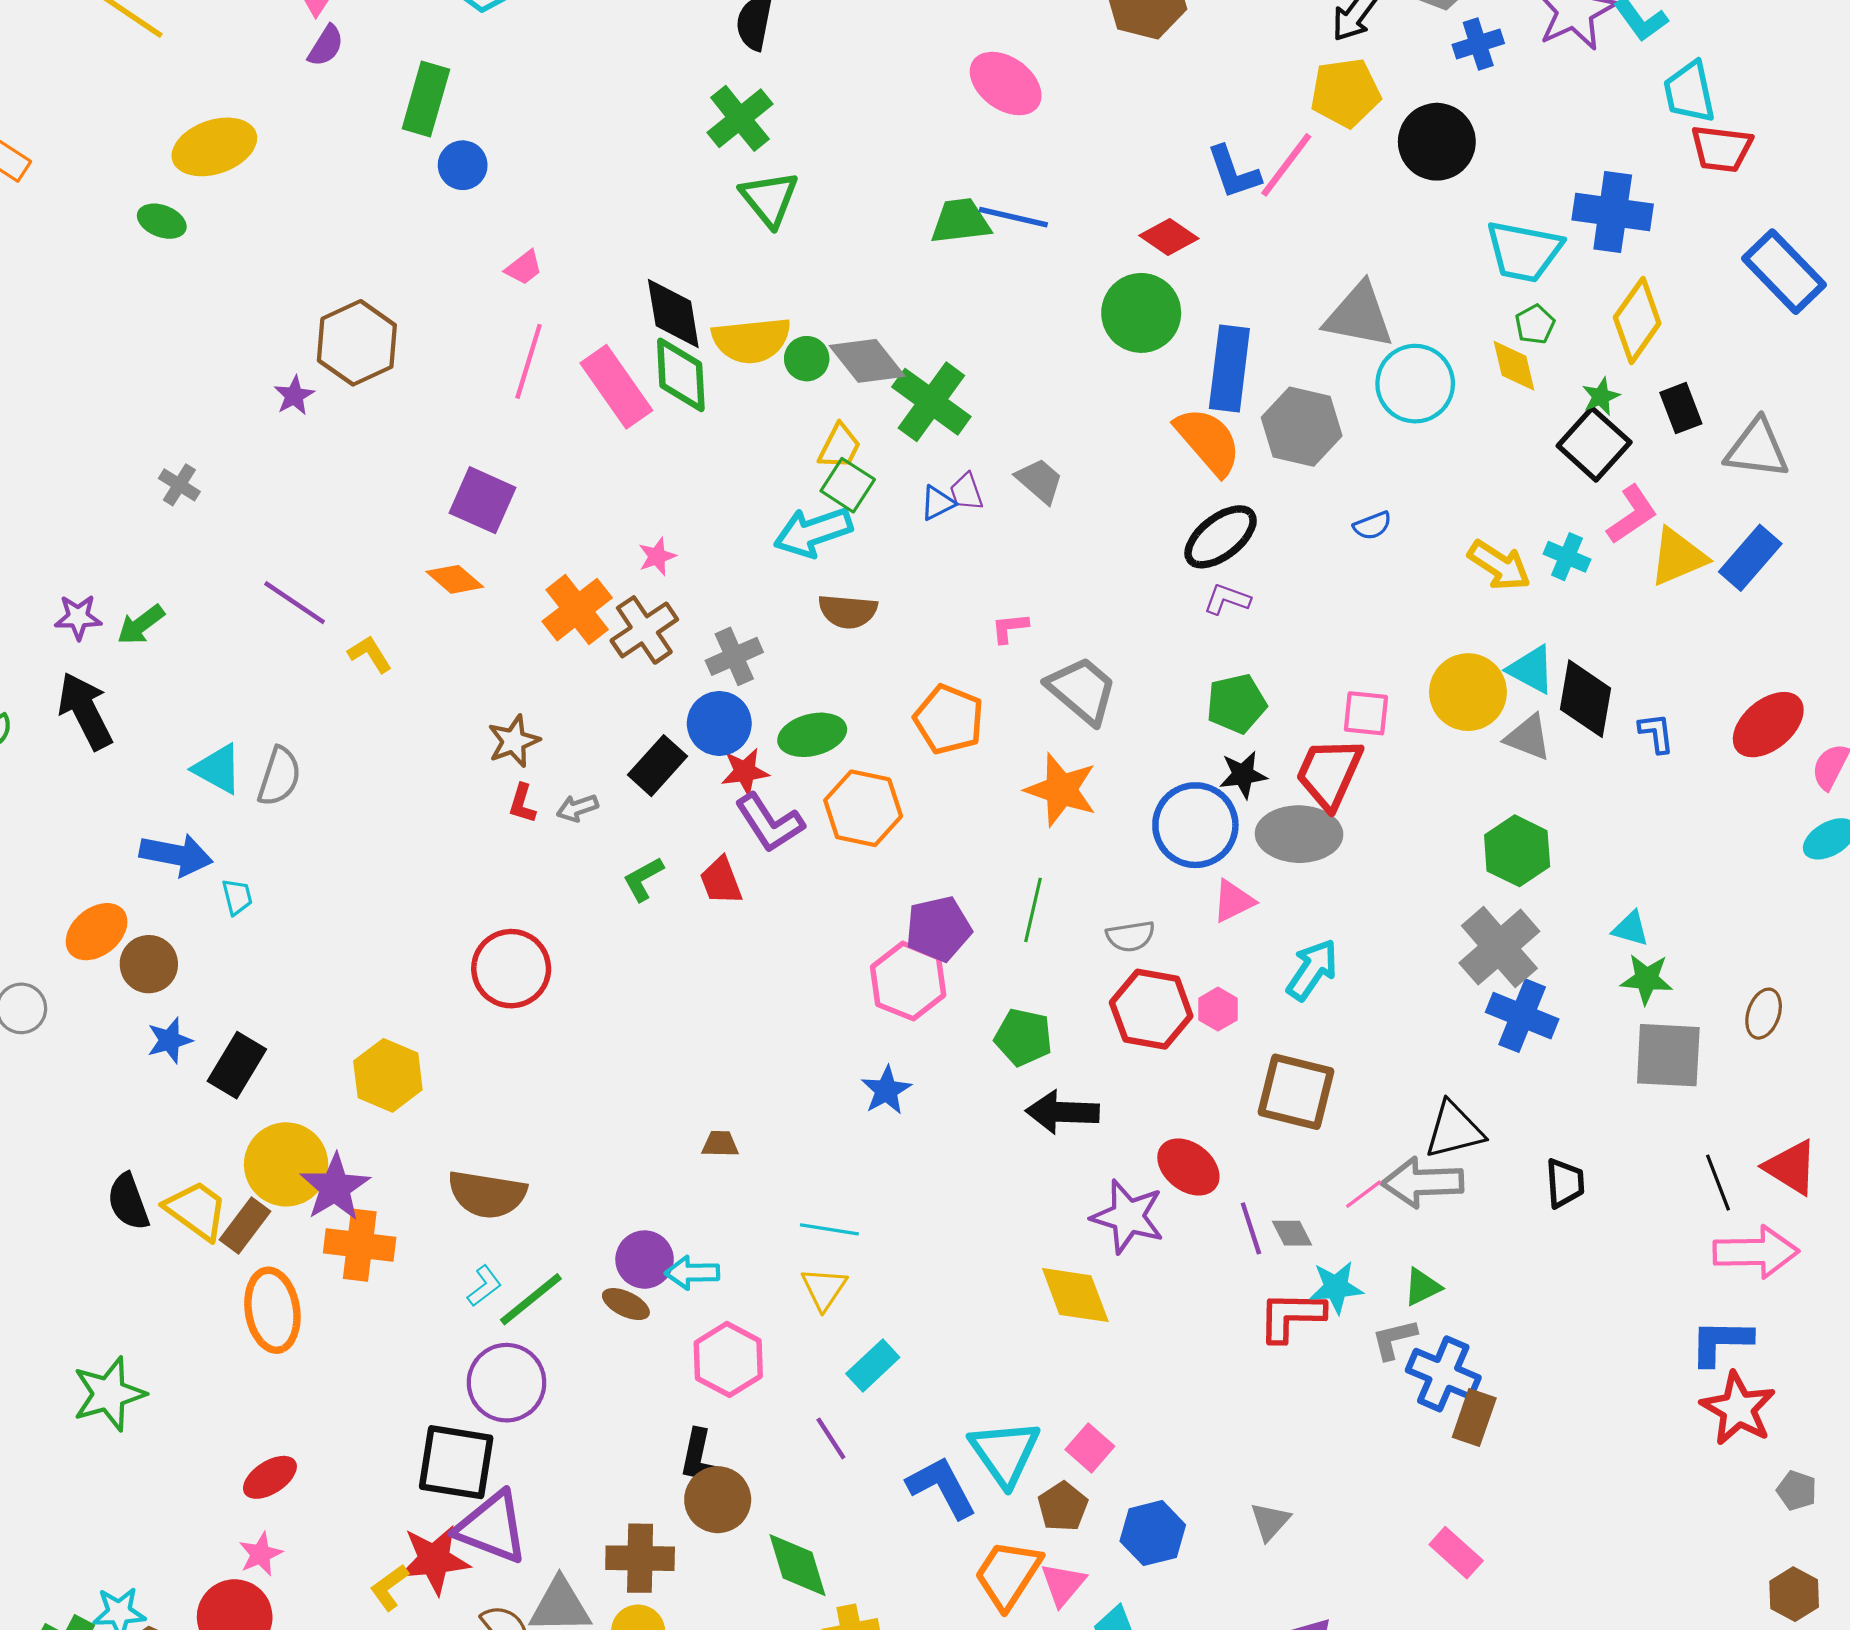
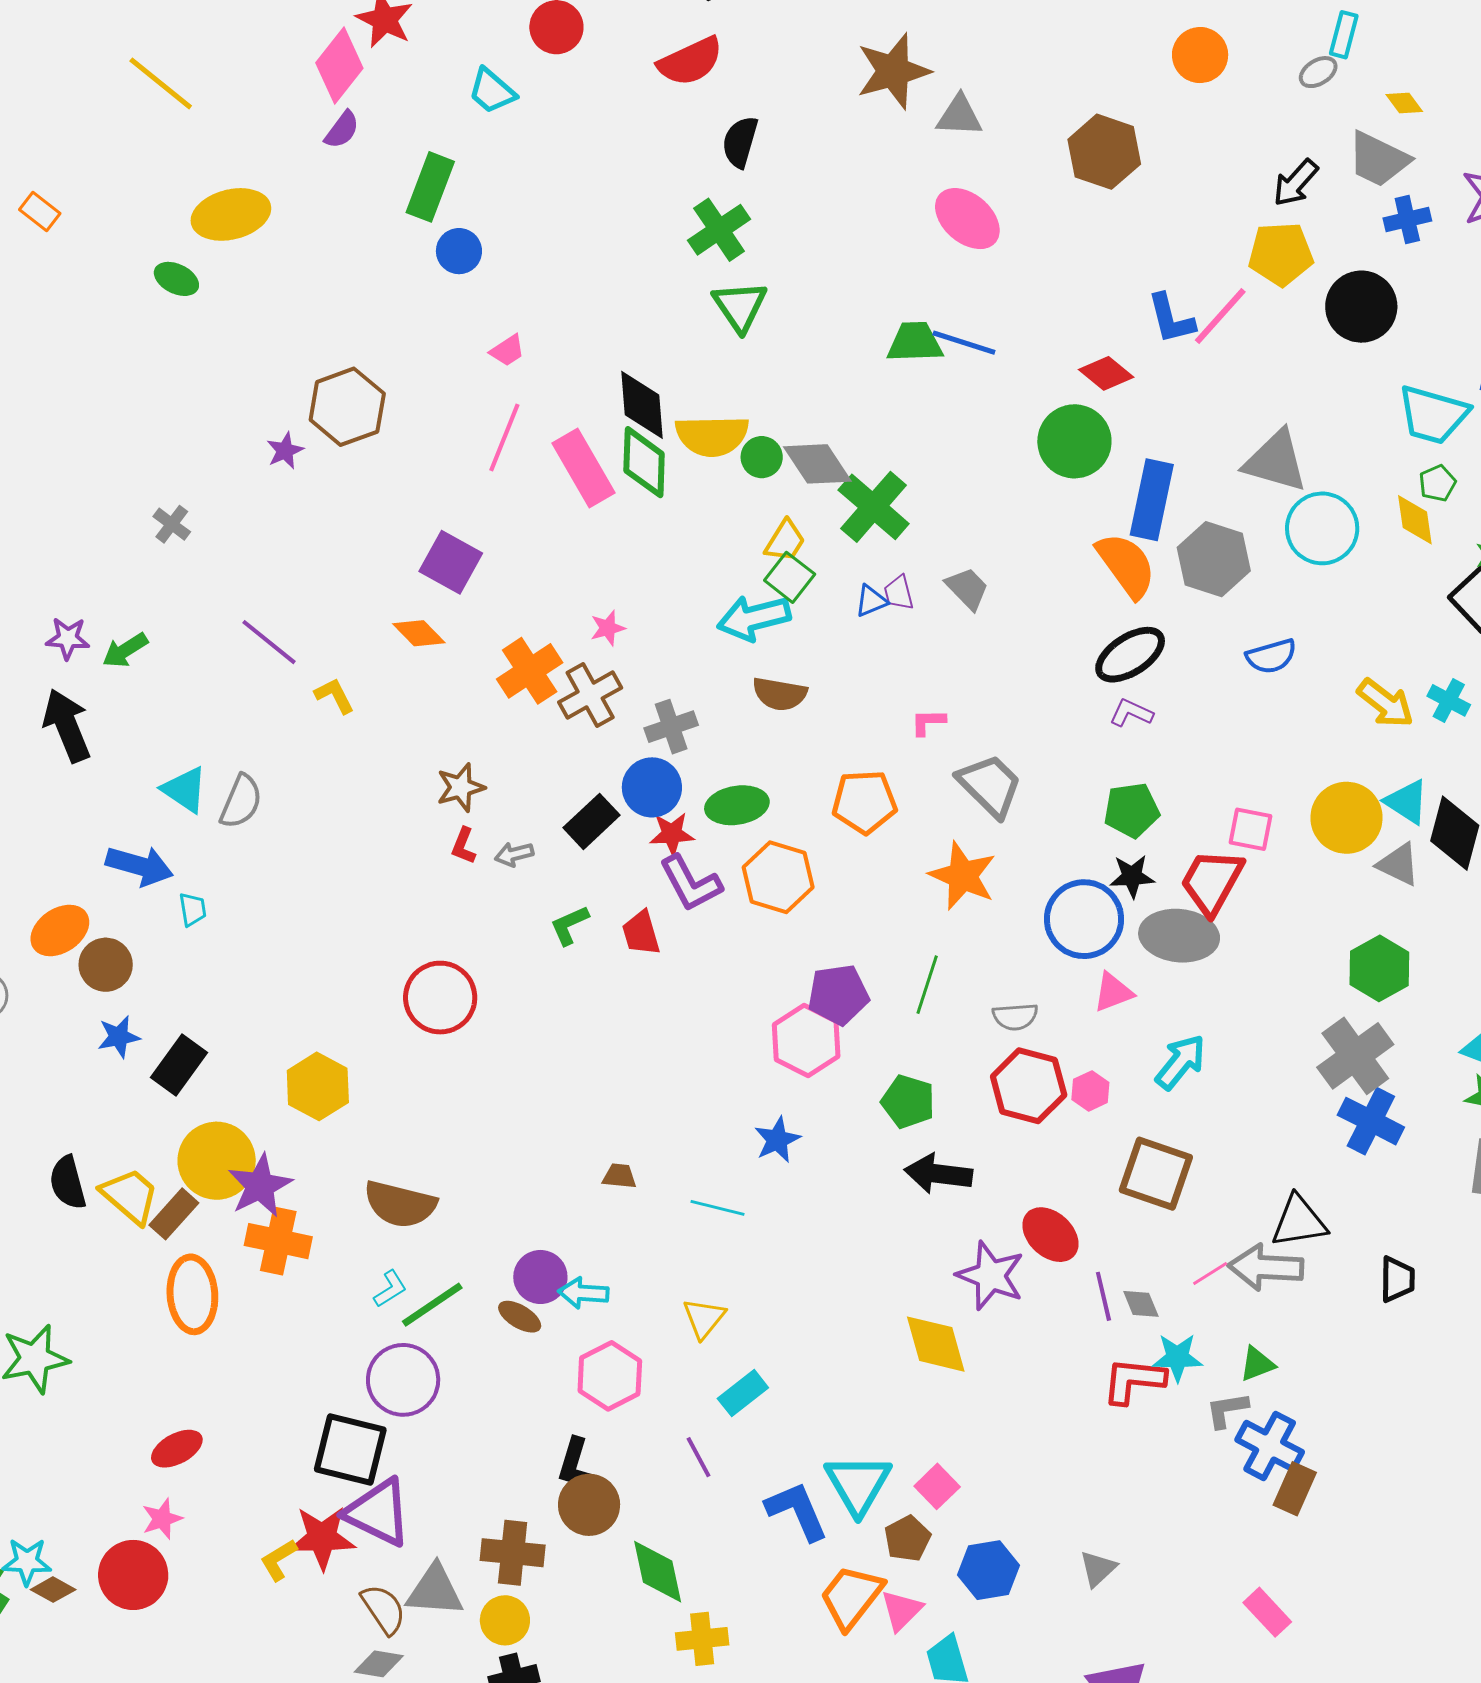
blue semicircle: (1372, 526) -> (1271, 656), size x1.4
orange pentagon: (949, 719) -> (864, 802), turned -30
cyan line: (829, 1229) -> (718, 1208), moved

